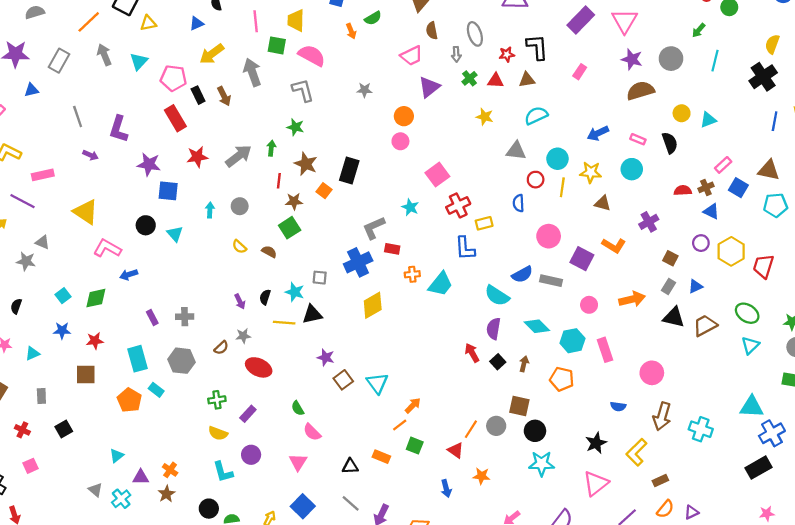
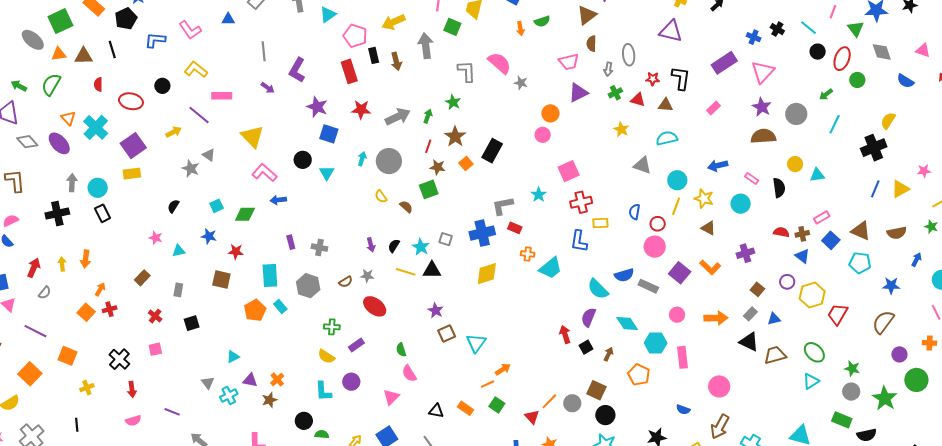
pink semicircle: (312, 55) -> (499, 63), moved
red circle: (536, 180) -> (658, 224), moved
gray circle: (240, 206) -> (389, 161), size x1.6

